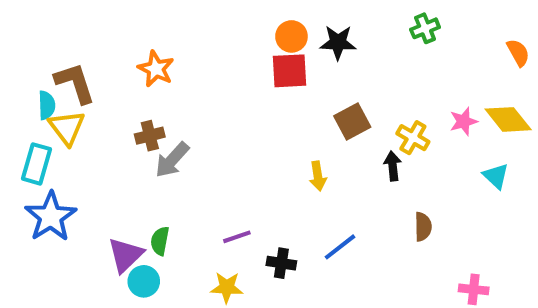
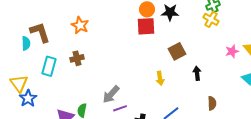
yellow triangle: (67, 128) -> (19, 83), moved
yellow cross: (413, 138) -> (211, 19), moved
gray arrow: (172, 160) -> (111, 94), moved
cyan rectangle: (36, 164) -> (49, 66), moved
blue star: (51, 217) -> (28, 98), size x0.7

